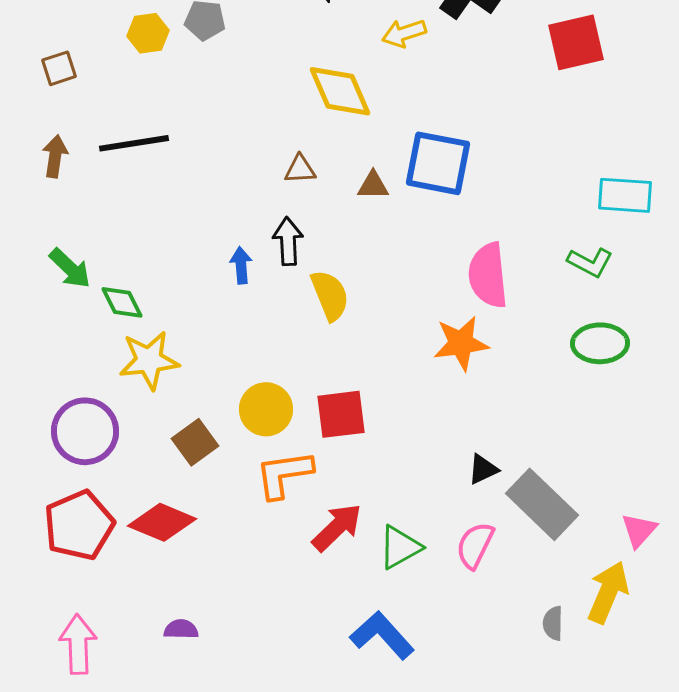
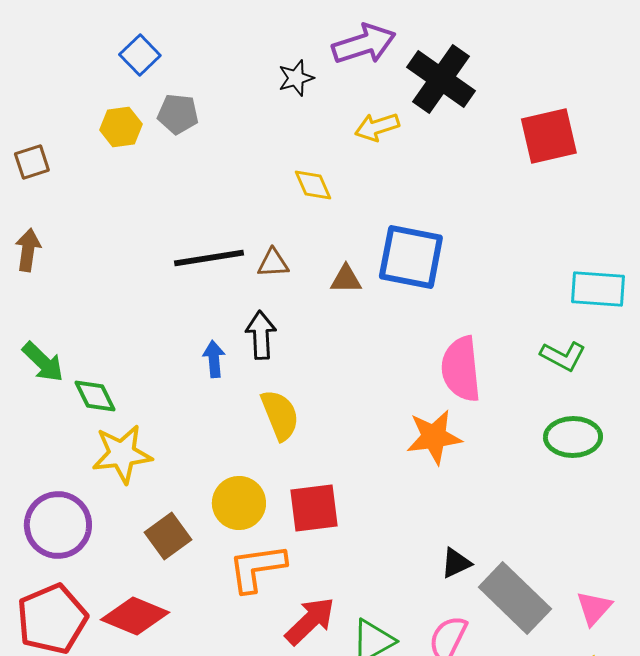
yellow diamond: (340, 91) -> (313, 185), size x0.6
black line: (134, 143) -> (209, 258), moved
yellow semicircle: (330, 295) -> (280, 415), moved
pink triangle: (639, 530) -> (594, 608), moved

